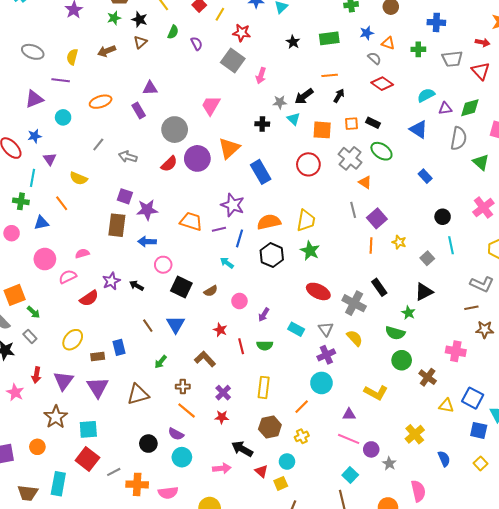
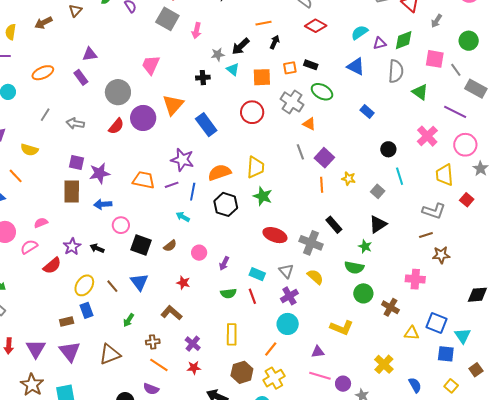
yellow ellipse: (73, 340) -> (84, 285), moved
red line: (241, 346) -> (252, 296), moved
yellow cross: (302, 436) -> (274, 378), size x1.5

